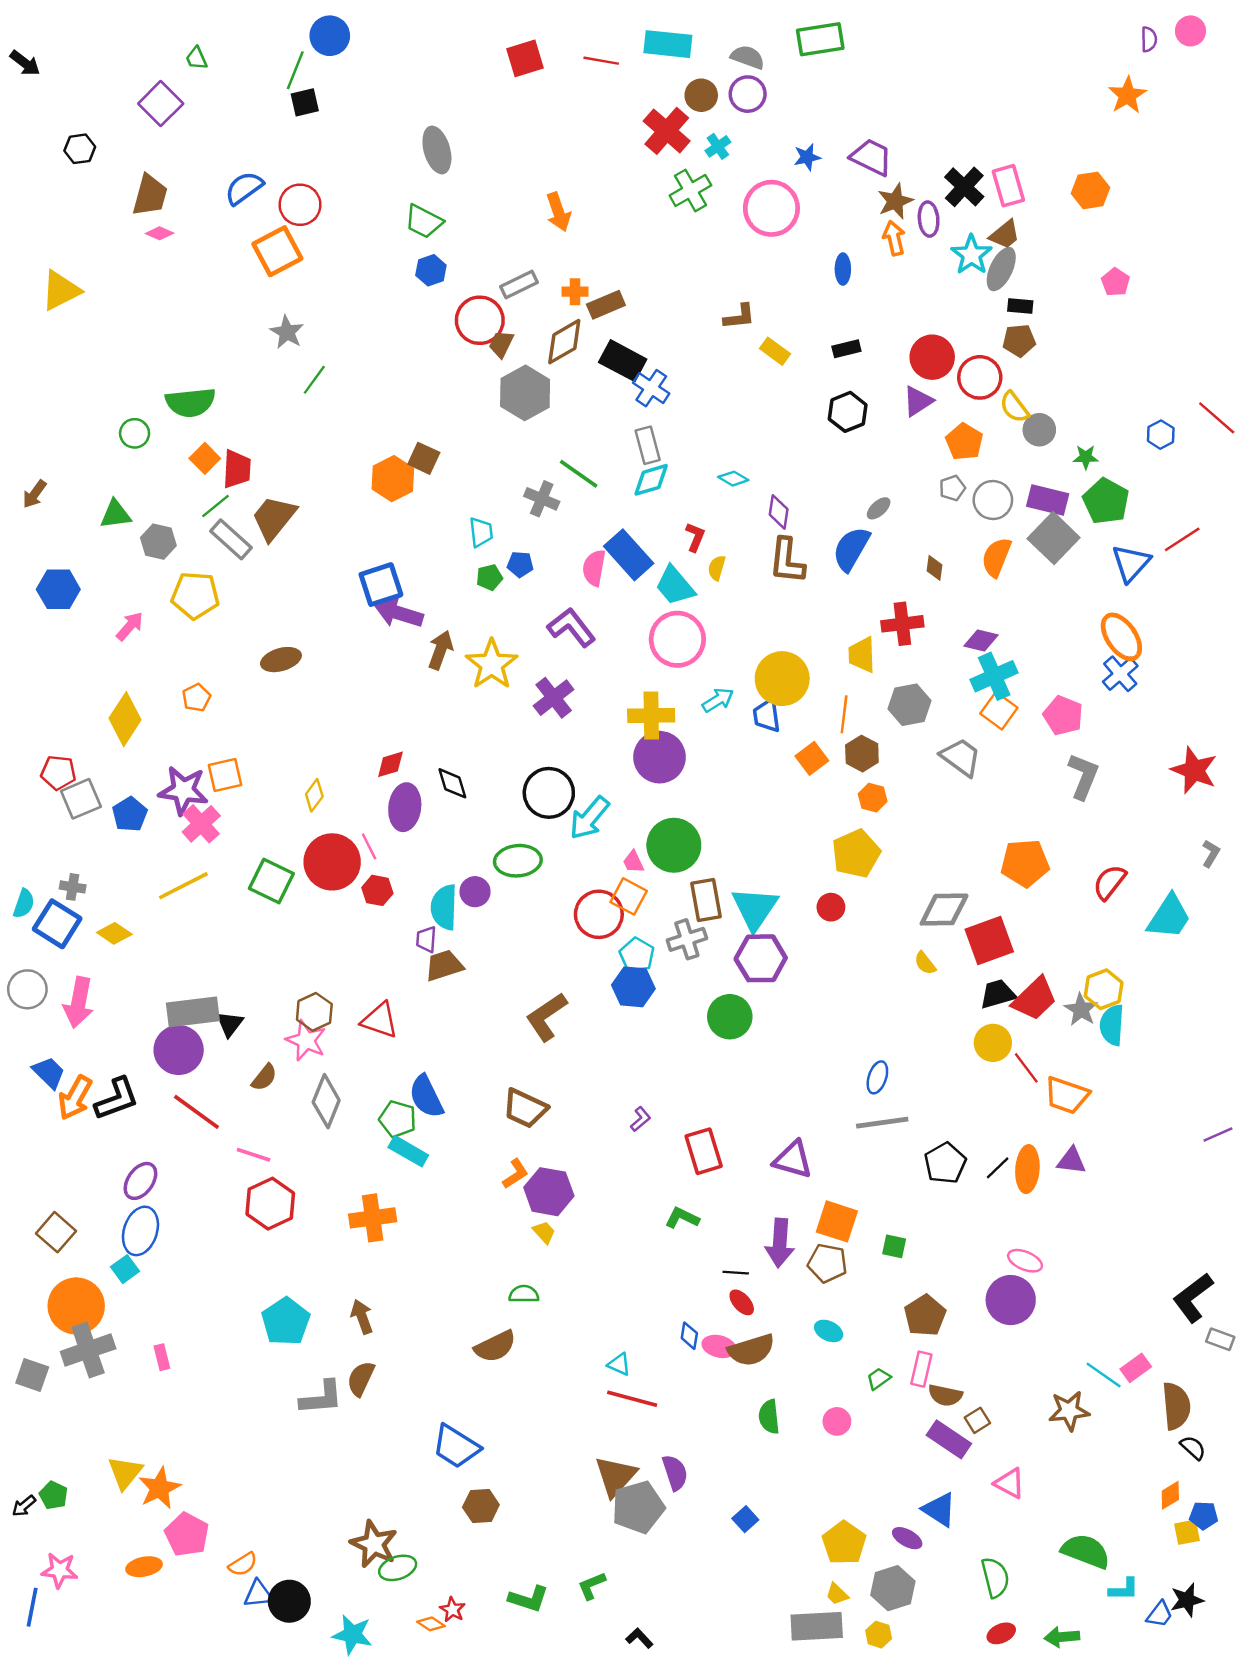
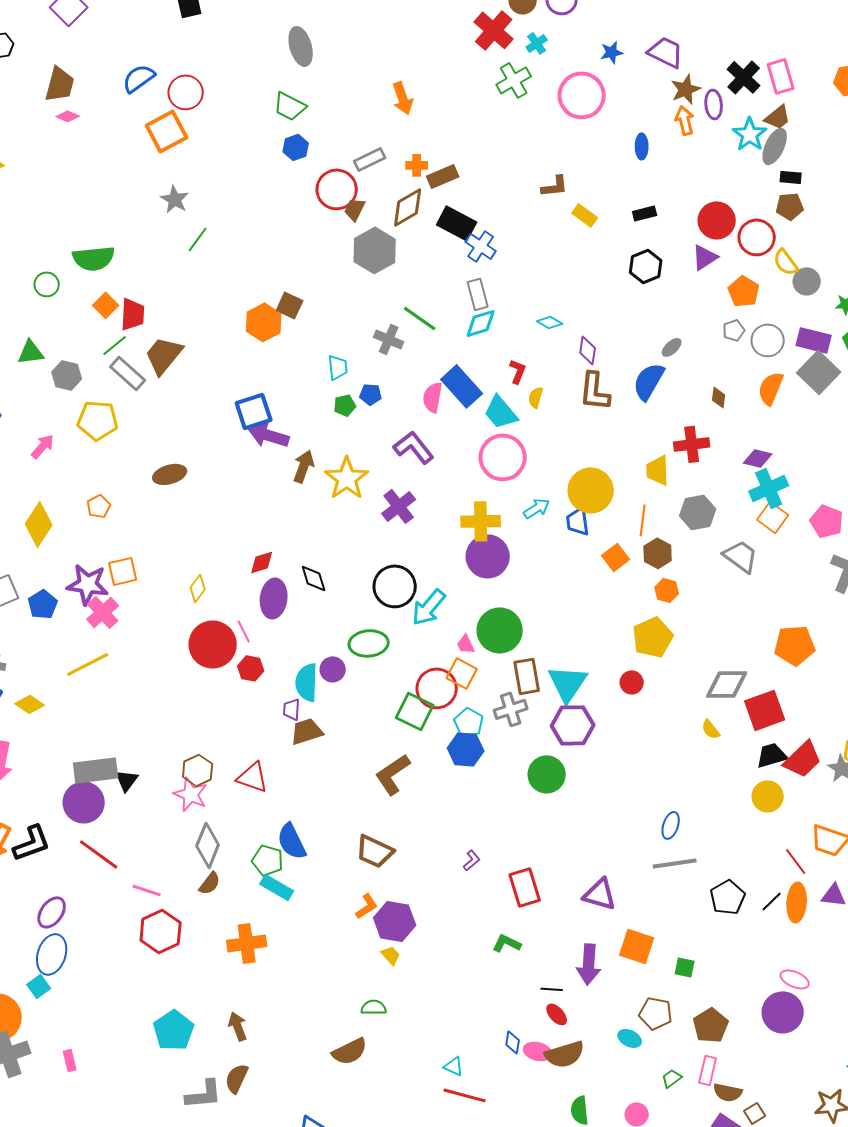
green square: (271, 881) -> (415, 711), moved
red line: (1026, 1068) -> (796, 861), moved
brown semicircle: (264, 1077) -> (210, 883), moved
brown pentagon: (827, 1263) -> (656, 1013), moved

